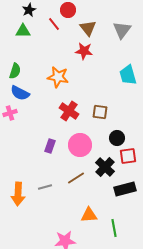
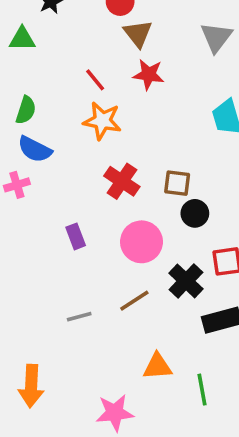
red line: (54, 24) -> (95, 80), moved
brown triangle: (88, 28) -> (138, 34), moved
green triangle: (23, 31) -> (22, 39), moved
black circle: (117, 138) -> (195, 213), moved
purple rectangle: (50, 146) -> (76, 236), moved, turned -40
orange arrow: (18, 194) -> (31, 386), moved

